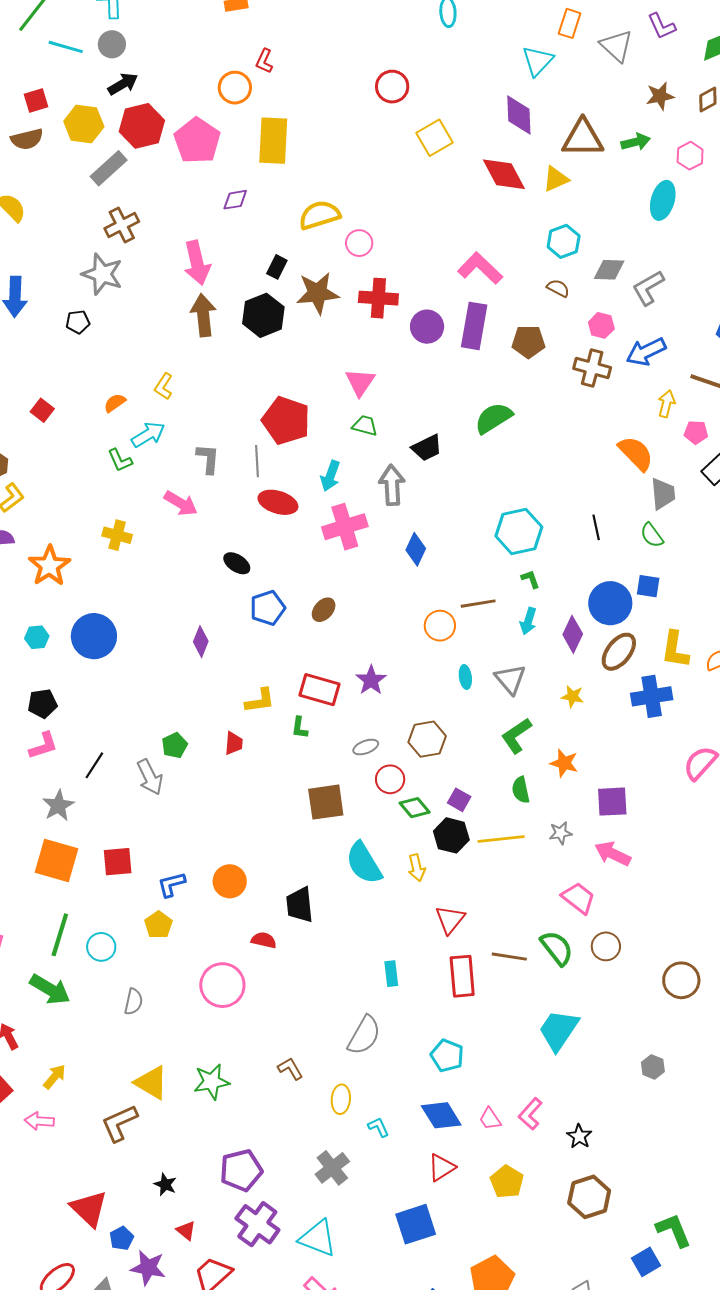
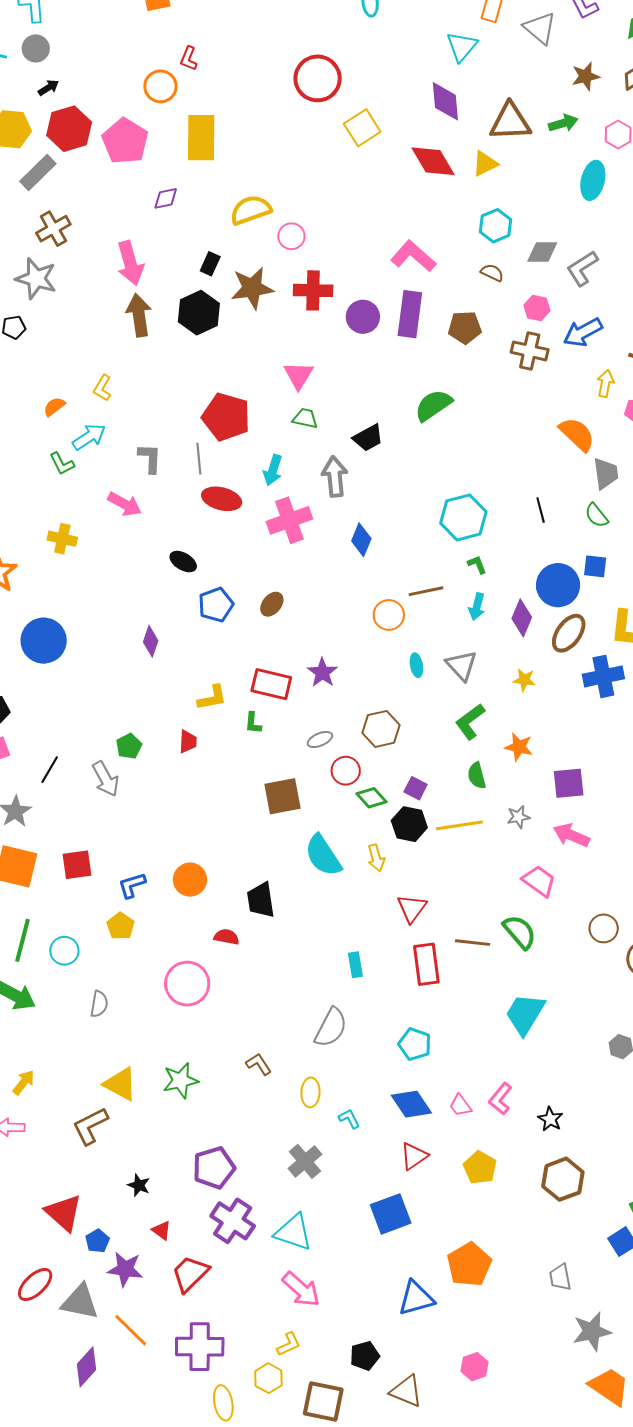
black arrow: (123, 84) -> (48, 88), size x0.7
red circle: (392, 87) -> (318, 78), size x1.4
brown circle: (606, 946) -> (604, 928), moved

